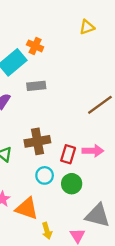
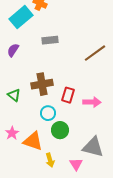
gray rectangle: (36, 86) -> (50, 40), moved
pink arrow: (93, 151) -> (92, 102), moved
green circle: (72, 184) -> (60, 130), moved

